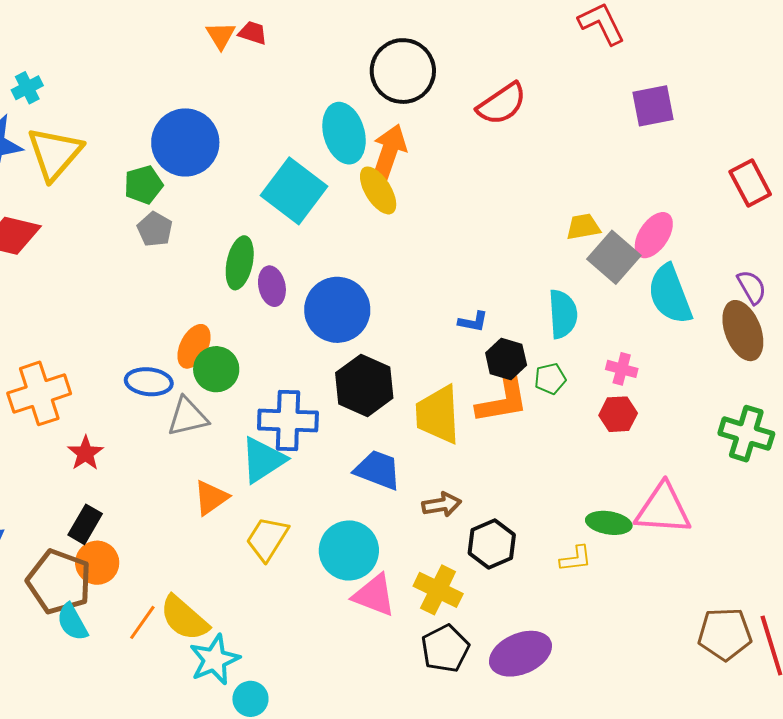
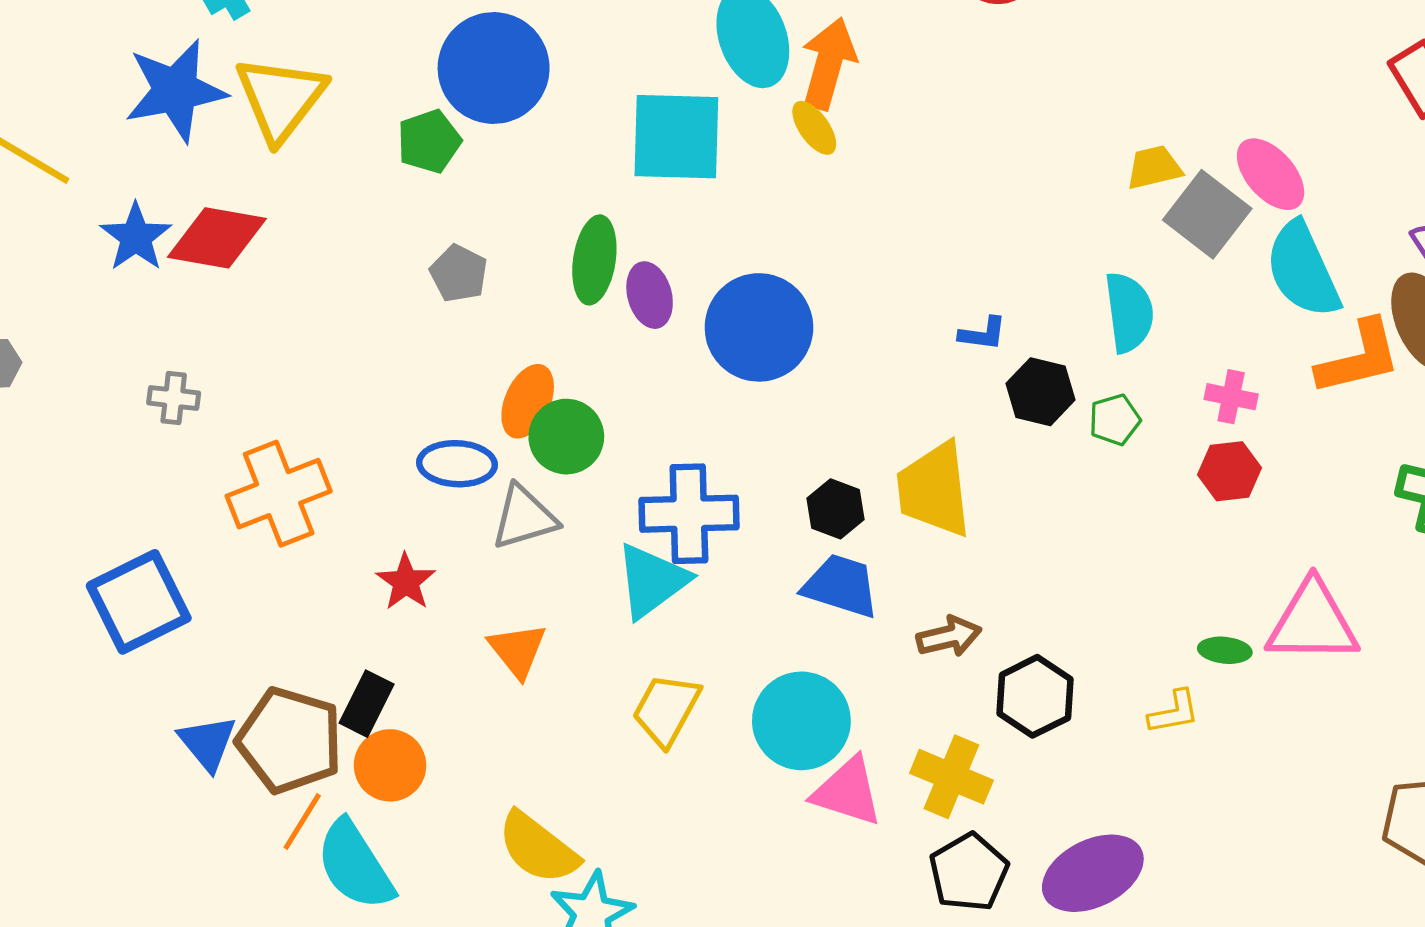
yellow ellipse: (378, 190) -> (814, 128), size x0.7
cyan square: (294, 191) -> (676, 137), turned -32
gray pentagon: (155, 229) -> (459, 273), moved
pink ellipse: (654, 235) -> (1271, 174), turned -72
black hexagon: (364, 385) -> (835, 509), moved, size x0.6
orange L-shape: (502, 401) -> (1359, 358), moved
red star: (85, 453) -> (406, 582), moved
orange triangle: (211, 498) -> (518, 650), moved, turned -30
green ellipse: (609, 523) -> (1225, 650), size x0.7
brown pentagon: (59, 582) -> (290, 740), moved
cyan semicircle: (72, 622) -> (355, 865), size x1.5
orange line: (142, 622) -> (302, 821), moved

